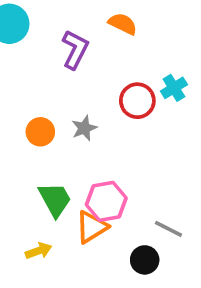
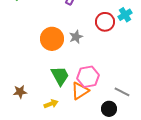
orange circle: (40, 132) -> (52, 39), size x1.5

